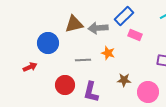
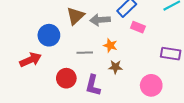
brown triangle: (74, 24) -> (76, 16), turned -30
red arrow: (30, 67) -> (31, 60), size x1.5
brown star: (124, 80) -> (115, 67), moved

